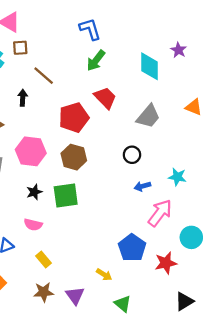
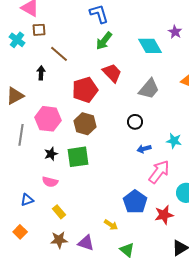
cyan diamond: (149, 66) -> (150, 46), turned -30
purple triangle: (75, 296) -> (86, 243), turned -36

